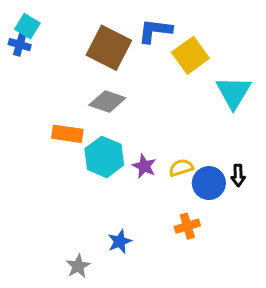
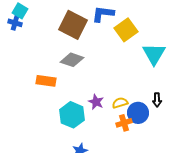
cyan hexagon: (104, 157) -> (72, 115), moved
black arrow: (238, 175) -> (157, 100), moved
orange cross: (187, 226) -> (124, 123), moved

